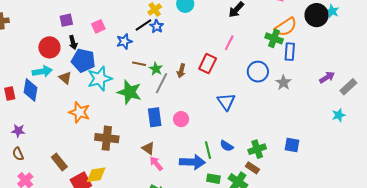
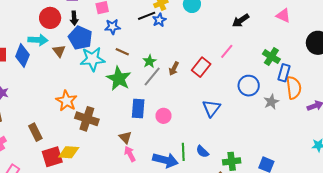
orange semicircle: (286, 27) -> (294, 88), moved, turned -75
blue star: (124, 41) -> (113, 27), moved
brown line: (139, 64) -> (122, 52), moved
orange star: (79, 112) -> (66, 101), moved

